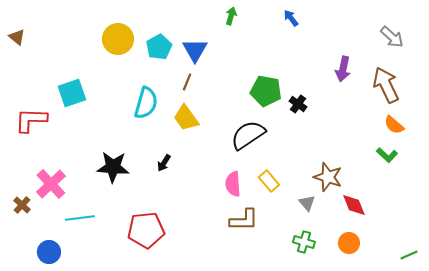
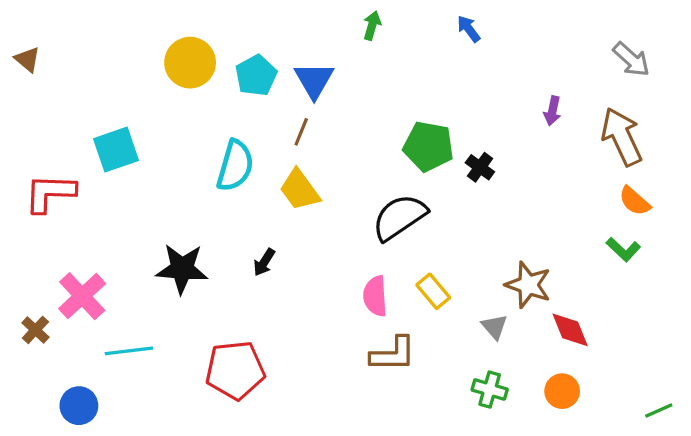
purple arrow: (343, 69) -> (552, 111), size x0.7

